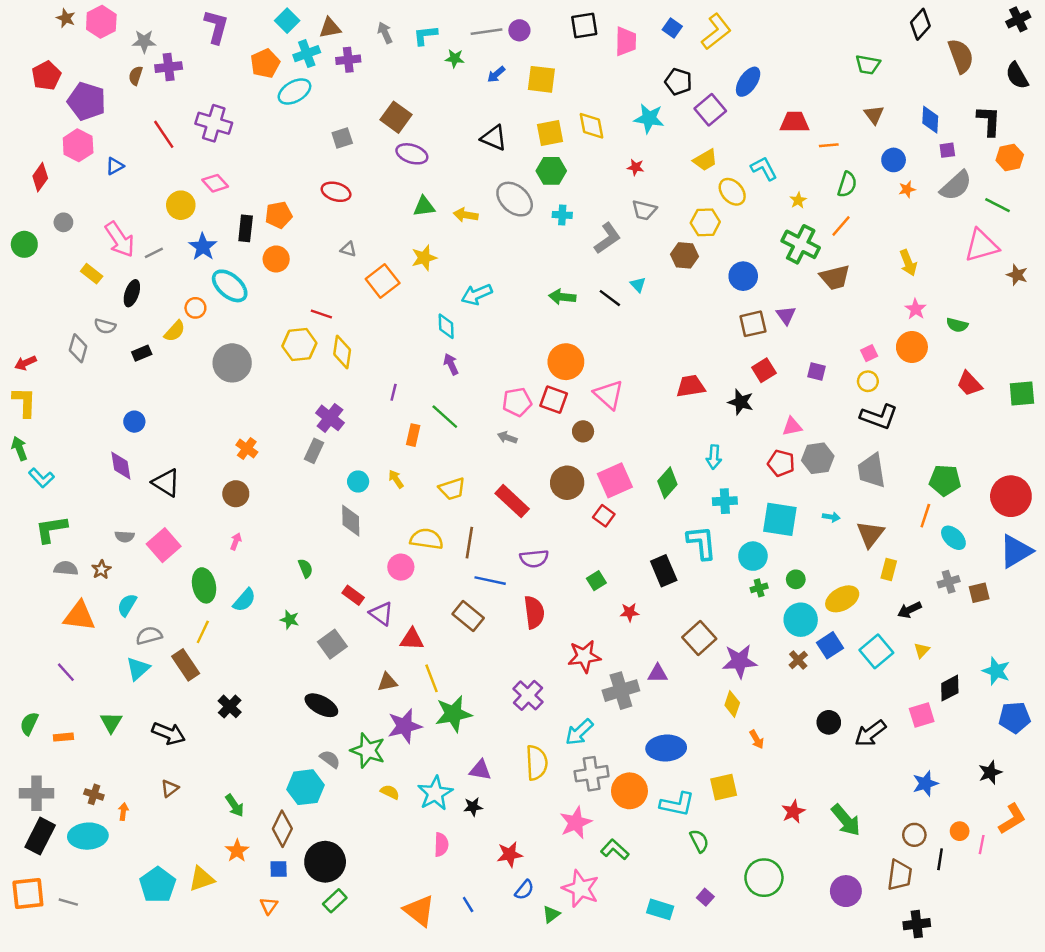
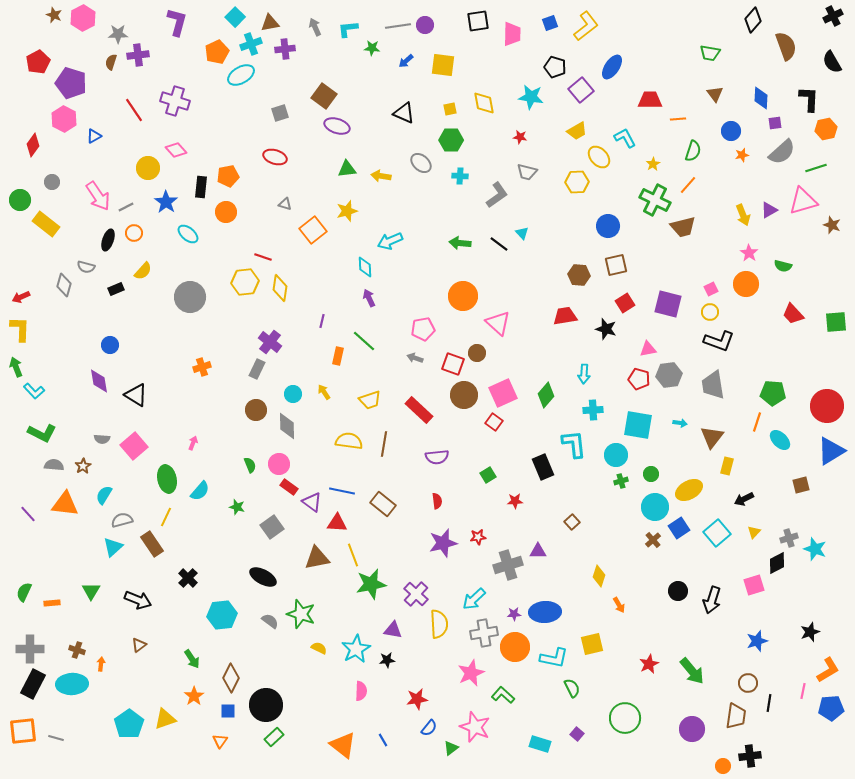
blue square: (672, 28) -> (550, 23), turned 35
yellow square: (550, 133) -> (450, 109), size x0.6
gray ellipse: (515, 199) -> (421, 163), size x0.7
green line: (997, 205) -> (816, 168), turned -45
brown hexagon: (684, 255) -> (579, 275), moved
yellow rectangle: (92, 274) -> (46, 224), moved, size x1.5
cyan ellipse: (230, 286) -> (188, 234), size x0.7
orange circle: (195, 308) -> (134, 233), moved
purple triangle: (786, 315) -> (769, 210), moved, turned 36
purple square: (817, 371) -> (668, 304), size x1.8
red square: (554, 400) -> (453, 364), moved
orange cross: (247, 448) -> (202, 367), turned 36
brown circle: (236, 494) -> (256, 410), moved
green L-shape: (51, 529) -> (42, 433), turned -144
pink circle: (401, 567) -> (279, 464), moved
blue line: (490, 581) -> (342, 491), moved
gray cross: (949, 582) -> (789, 538), moved
red semicircle: (534, 612) -> (437, 501), size x0.6
brown square: (699, 638) -> (572, 522), size x0.6
red star: (584, 656) -> (478, 537), size x0.6
purple star: (740, 661) -> (514, 614), moved, size x0.5
purple line: (66, 672) -> (28, 514), moved
brown triangle: (387, 682) -> (317, 558), size x1.5
purple cross: (528, 695) -> (416, 594), moved
blue pentagon: (1015, 717) -> (831, 708), moved
purple star: (405, 726) -> (443, 543), moved
black arrow: (870, 733) -> (712, 600), turned -36
cyan hexagon: (305, 787) -> (222, 615), moved
orange circle: (960, 831) -> (723, 766), moved

